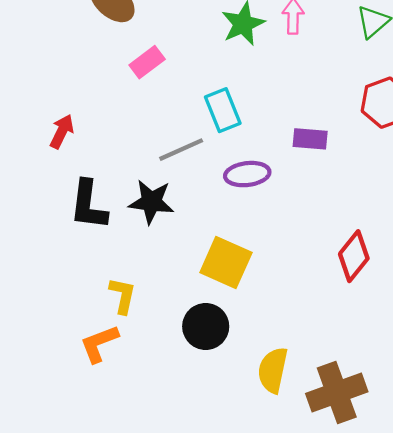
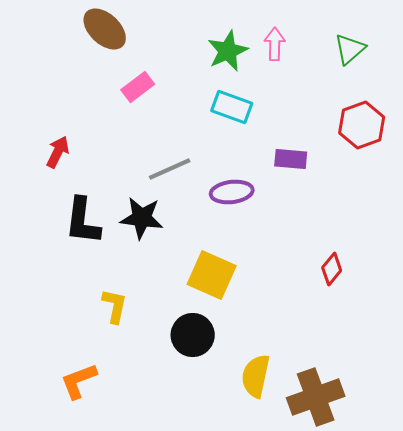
cyan rectangle: (223, 110) -> (232, 107), moved, turned -48
red diamond: (354, 256) -> (332, 269), size x0.7
orange L-shape: (99, 344) -> (79, 381), moved

